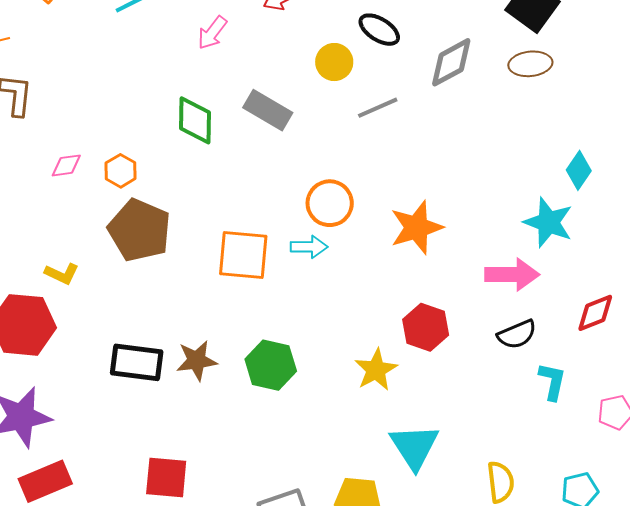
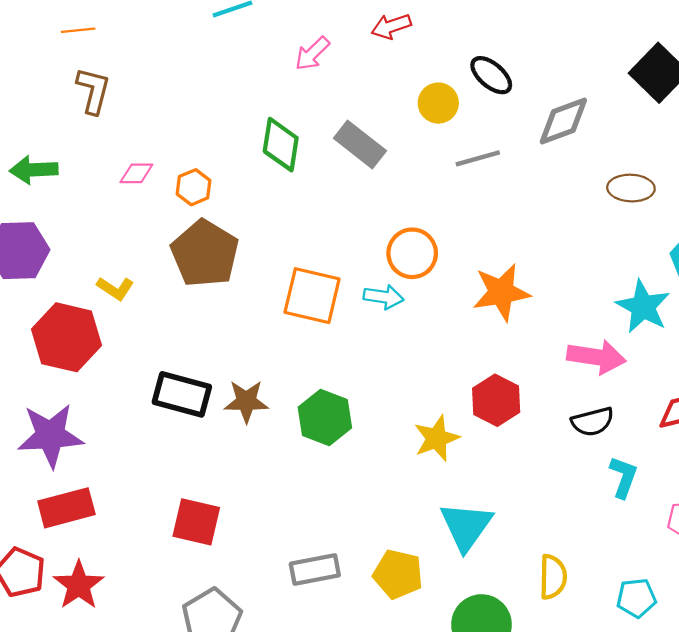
brown ellipse: (530, 64) -> (631, 188), moved

